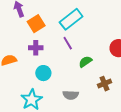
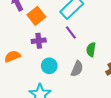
green semicircle: (85, 62) -> (91, 50), turned -40
gray semicircle: (71, 95) -> (77, 69), moved, turned -63

